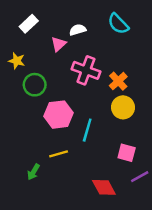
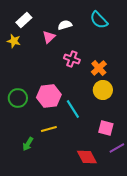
yellow star: (17, 61) -> (14, 41), moved
pink cross: (86, 70) -> (72, 59), size x0.7
green circle: (35, 85) -> (18, 98), moved
cyan line: (87, 130) -> (73, 109), turned -48

